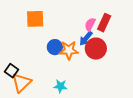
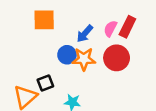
blue arrow: (86, 38) -> (85, 34), moved
black square: (12, 71) -> (45, 83), moved, turned 32

